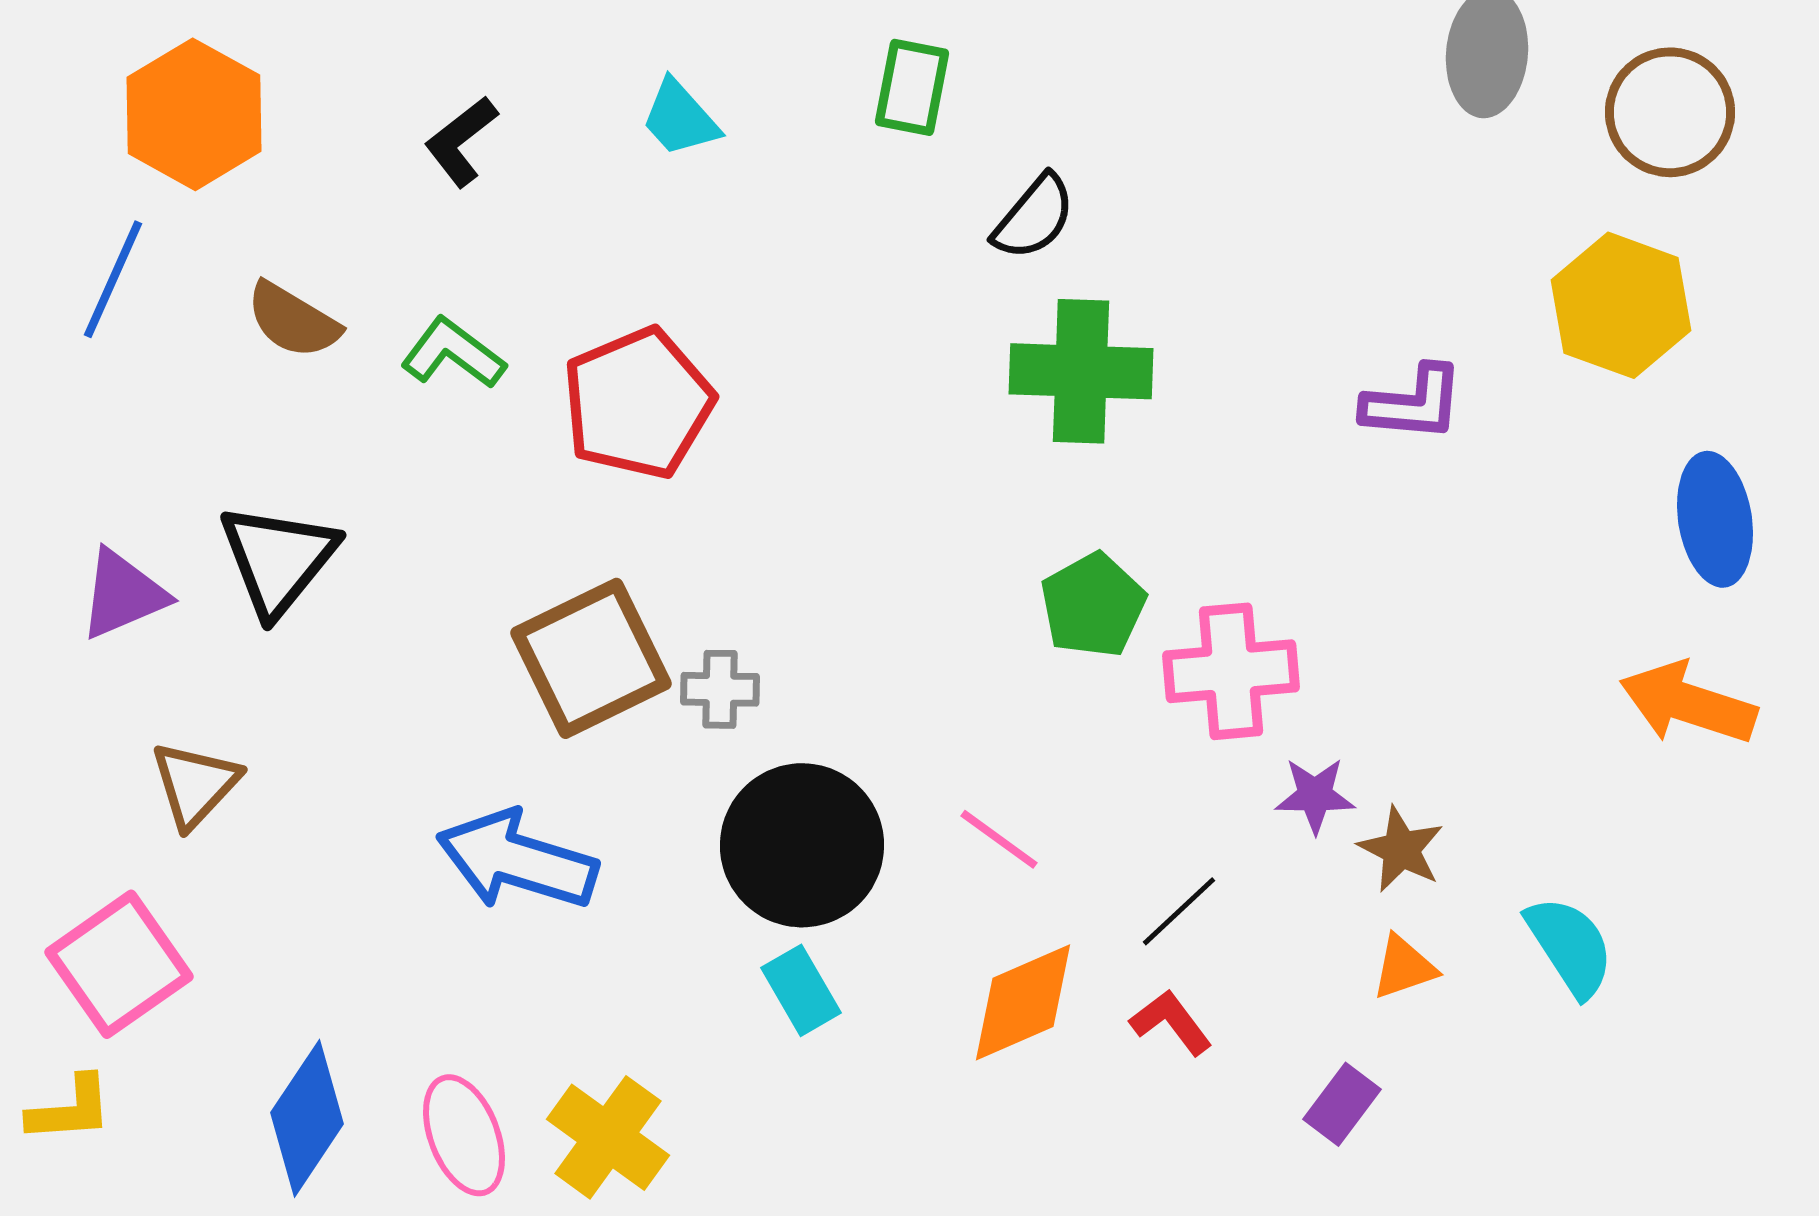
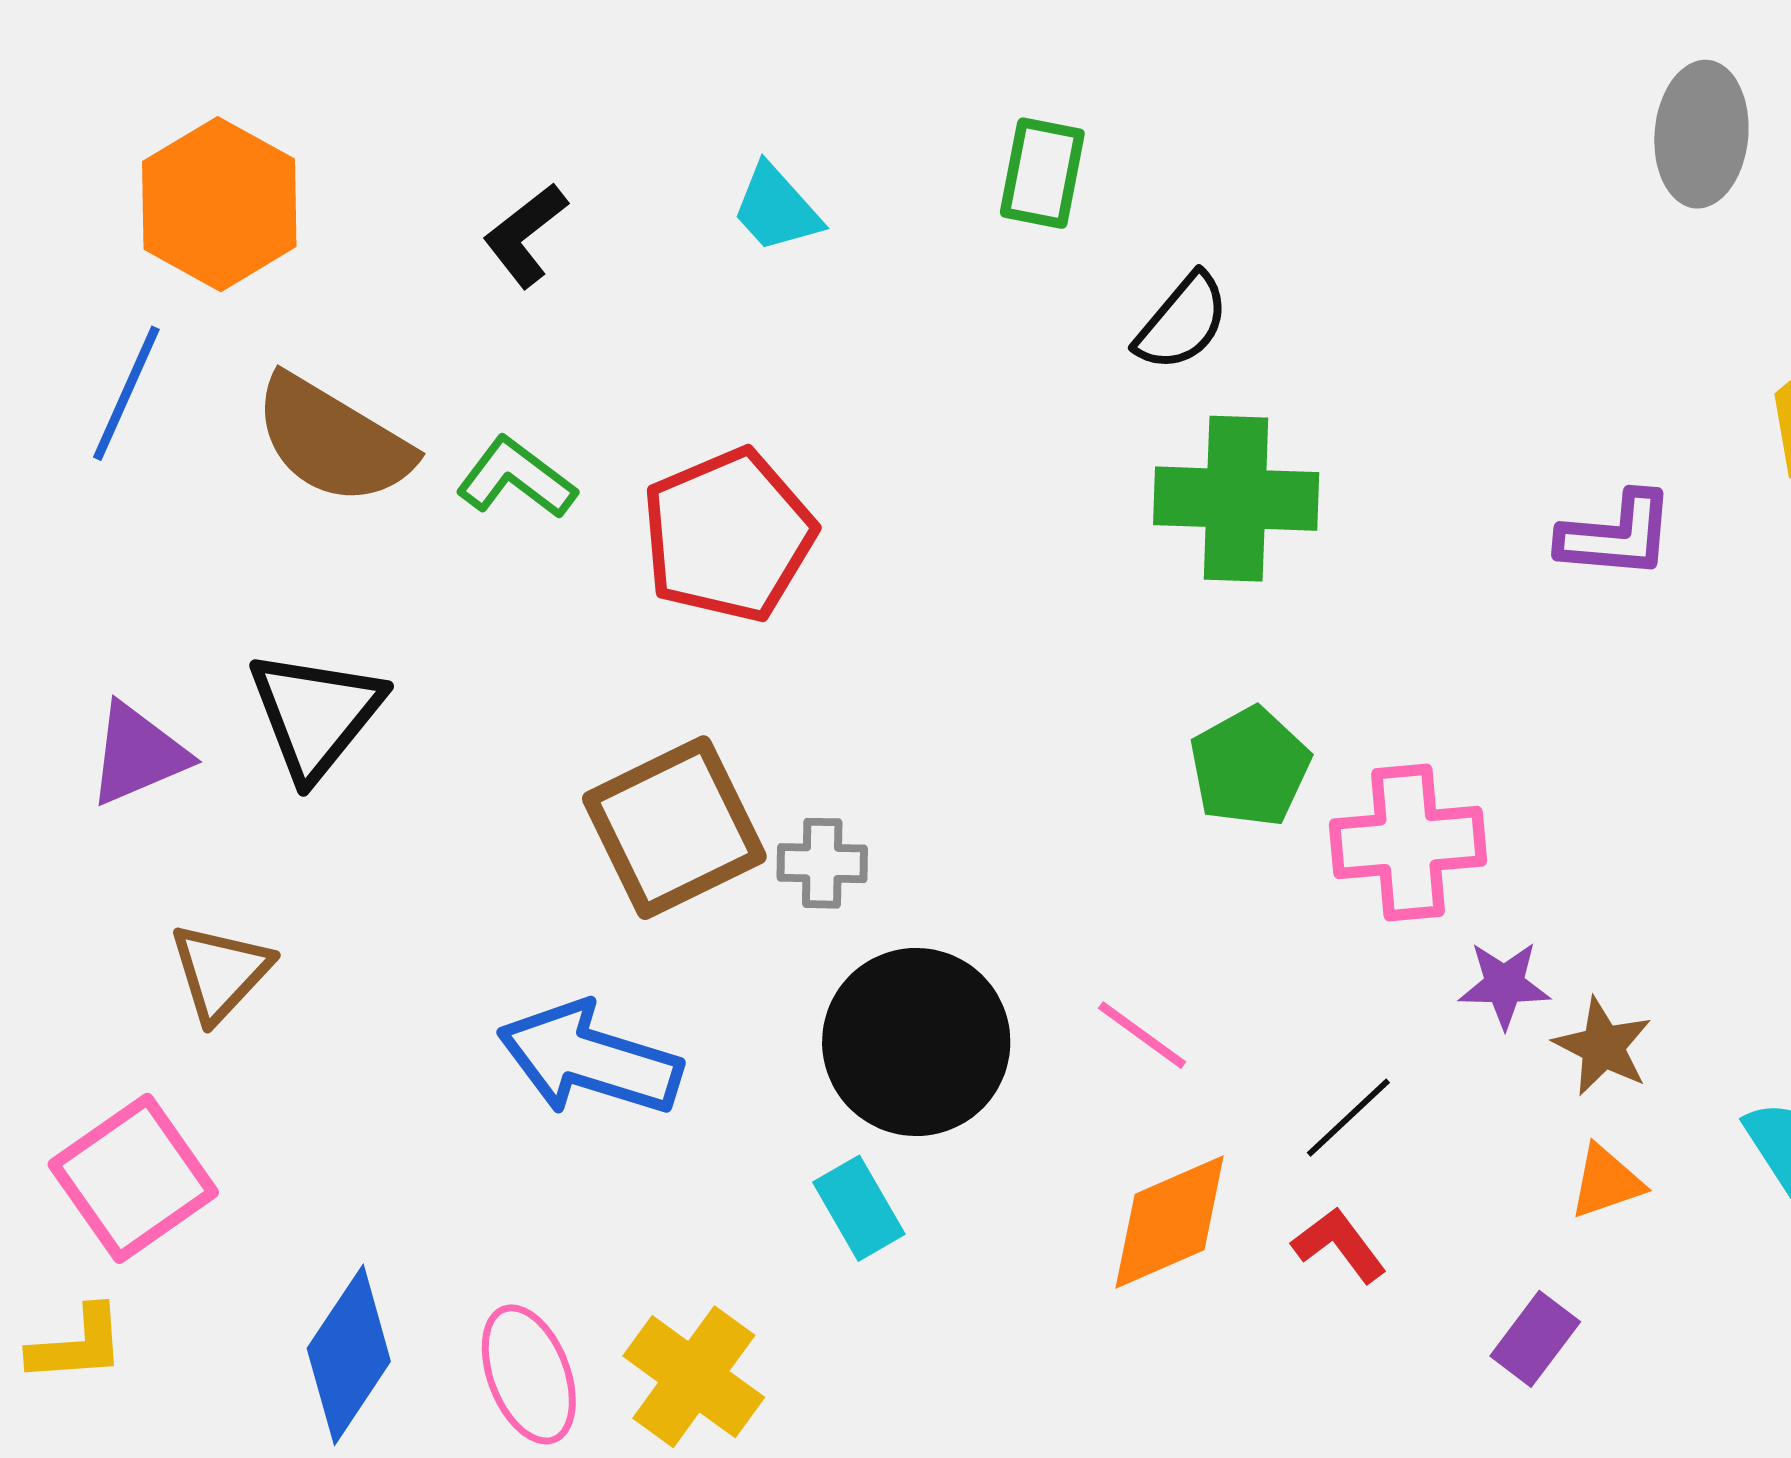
brown semicircle: (293, 320) -> (333, 440), size x1.5
cyan rectangle: (801, 990) -> (859, 1208), moved

